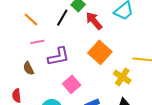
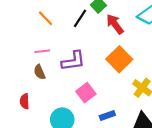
pink line: (37, 42) -> (42, 51), moved

